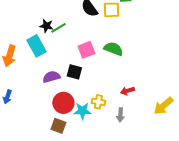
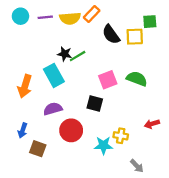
purple semicircle: (51, 77) -> (53, 109), moved
red circle: (63, 103) -> (71, 130), moved
gray arrow: (120, 115) -> (137, 166), moved, turned -48
brown square: (58, 126) -> (38, 149), moved

